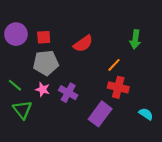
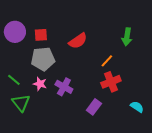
red cross: (118, 87) -> (111, 82), turned -36
purple rectangle: (100, 114) -> (94, 107), size x0.7

